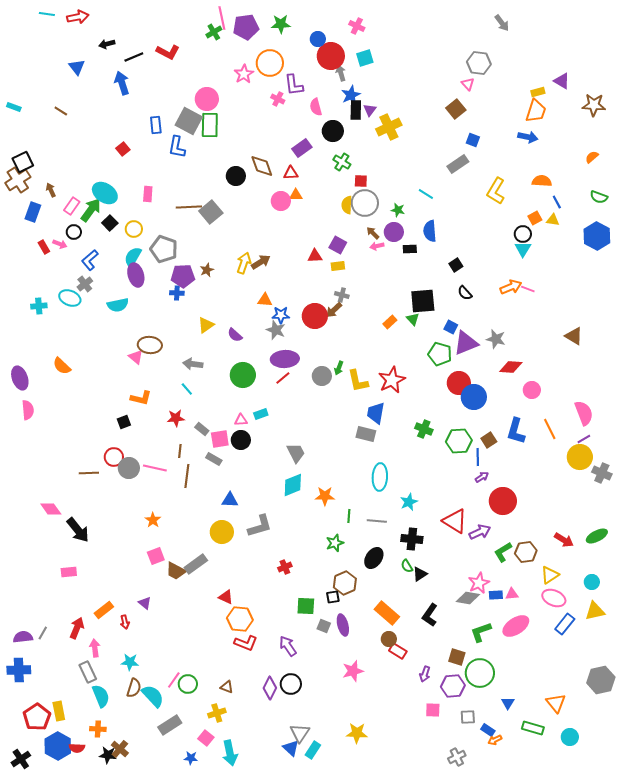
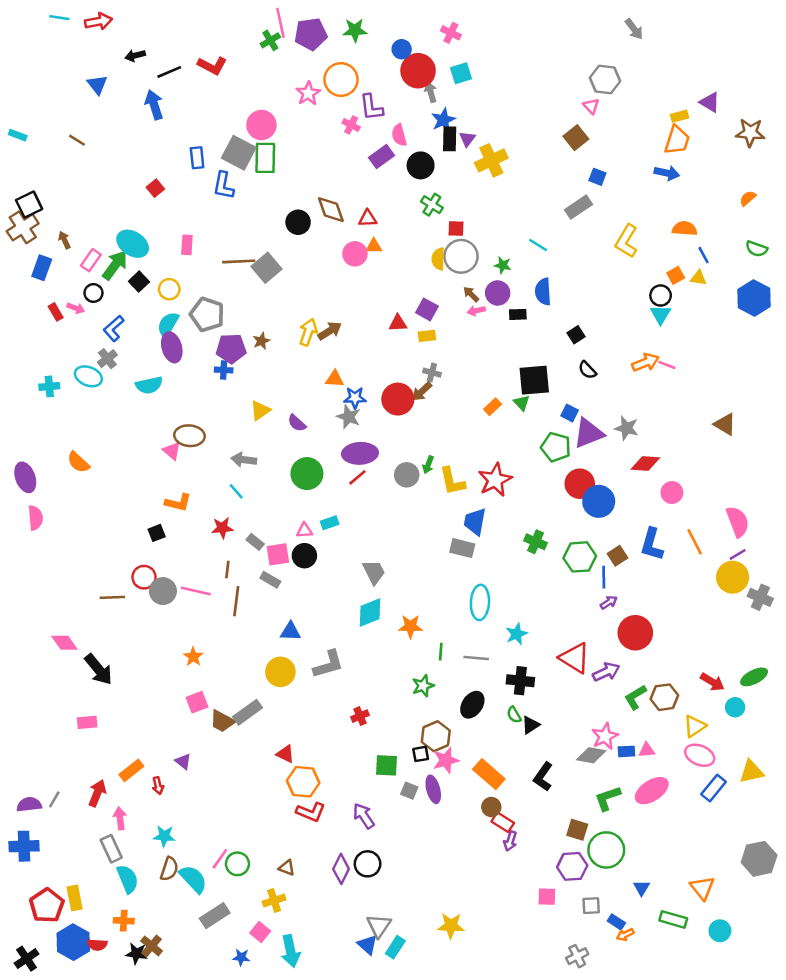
purple rectangle: (302, 148) -> (381, 157), moved
cyan circle: (592, 582) -> (735, 707), moved
pink star: (353, 671) -> (446, 760), moved
purple arrow: (425, 674) -> (510, 841), moved

